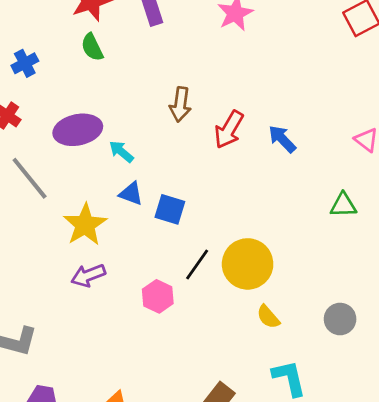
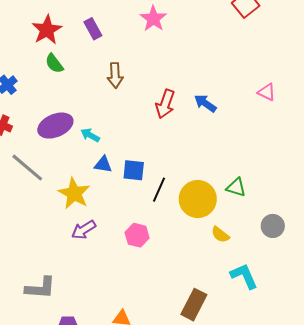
brown arrow: (180, 104) -> (115, 75), moved
green triangle: (343, 205) -> (236, 187), moved, turned 30
black line: (197, 264) -> (159, 190), moved

